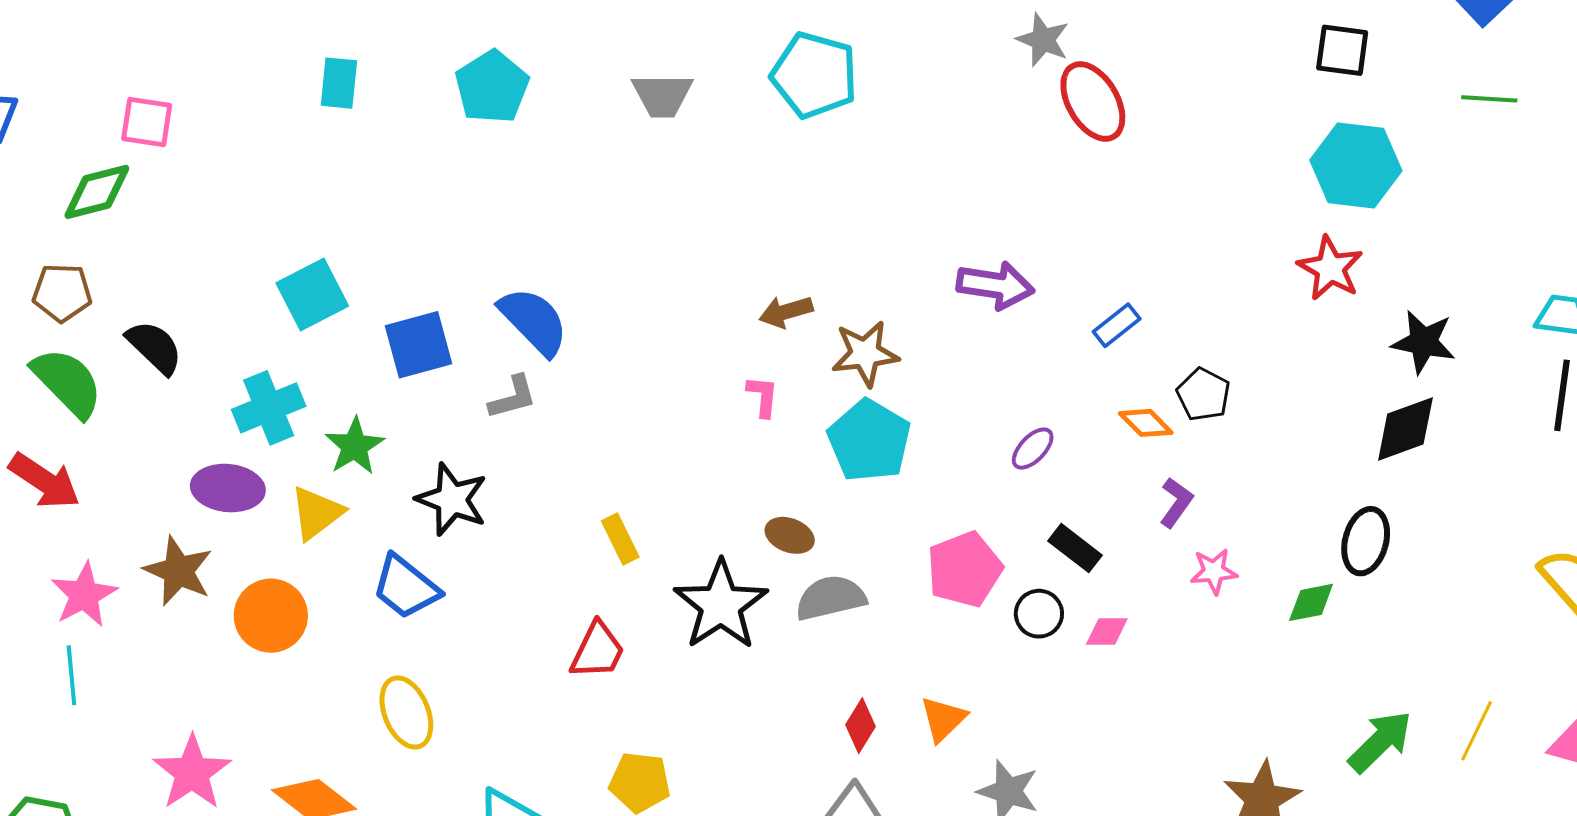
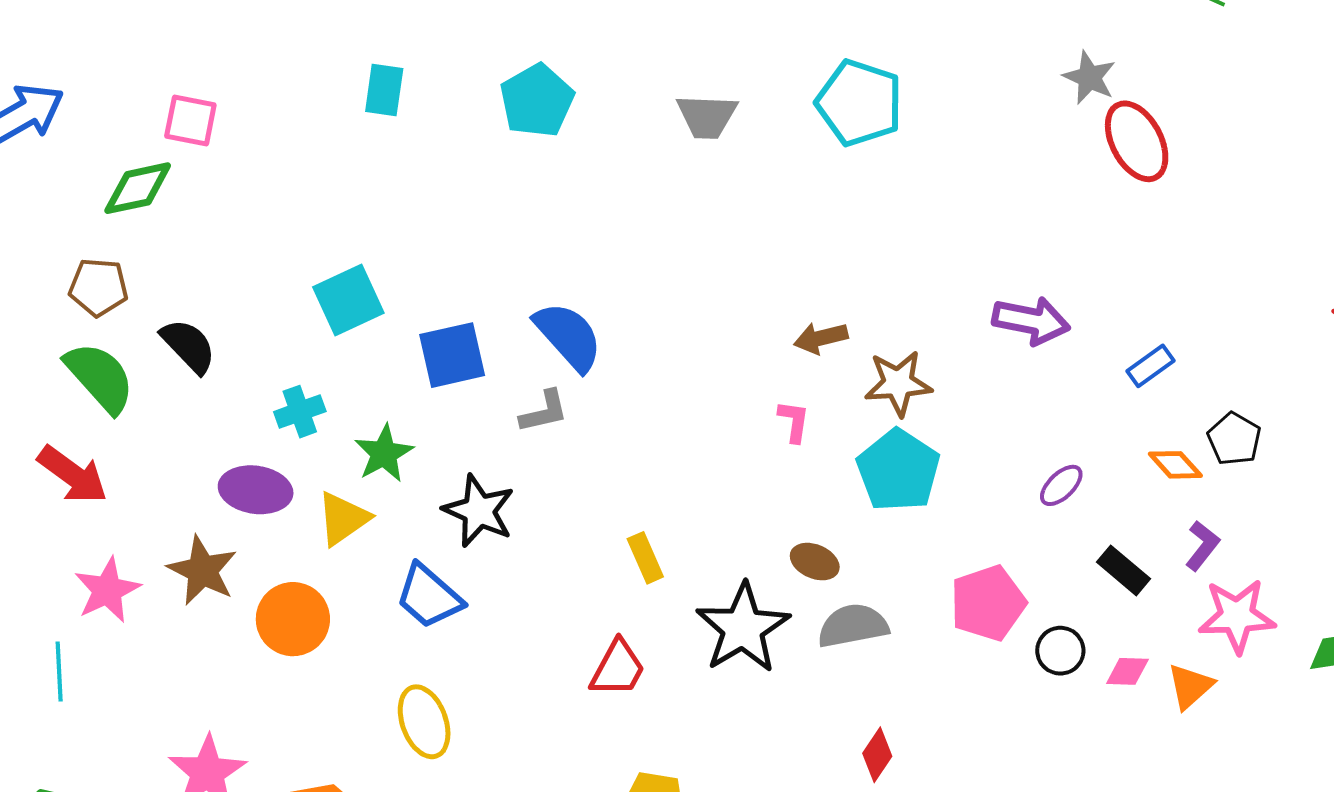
cyan cross: (269, 408) -> (300, 412), size x0.7
black rectangle: (1075, 548) -> (1124, 570), moved
pink star: (1214, 571) -> (1237, 616), size x1.6
cyan line: (71, 675) -> (59, 672), moved
orange triangle: (943, 719) -> (1190, 686), moved

